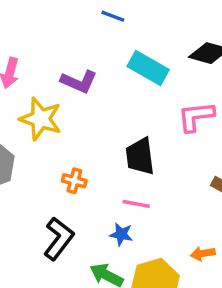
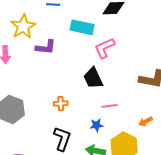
pink L-shape: (196, 117) -> (105, 48), moved
yellow star: (41, 119) -> (23, 26), moved, turned -30
pink line: (136, 204) -> (110, 106), moved

